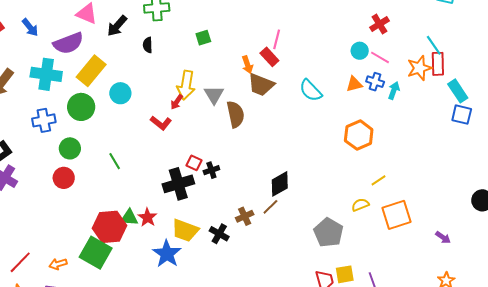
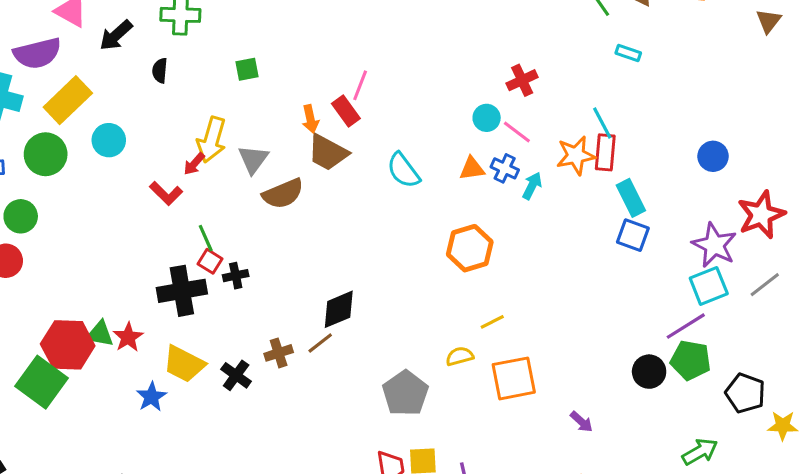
brown semicircle: (236, 114) -> (283, 194), turned 72
green line: (115, 161) -> (206, 238), moved
blue star: (167, 254) -> (151, 397), size x0.7

